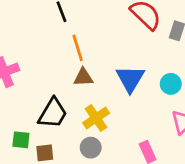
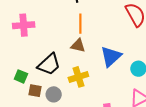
gray circle: (91, 148) -> (54, 94), moved

